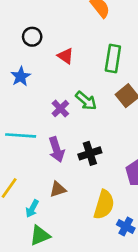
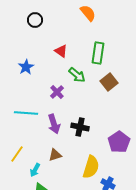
black circle: (32, 37) -> (35, 20), moved
green arrow: (86, 101) -> (77, 75), moved
black cross: (90, 153) -> (80, 127), turned 30

